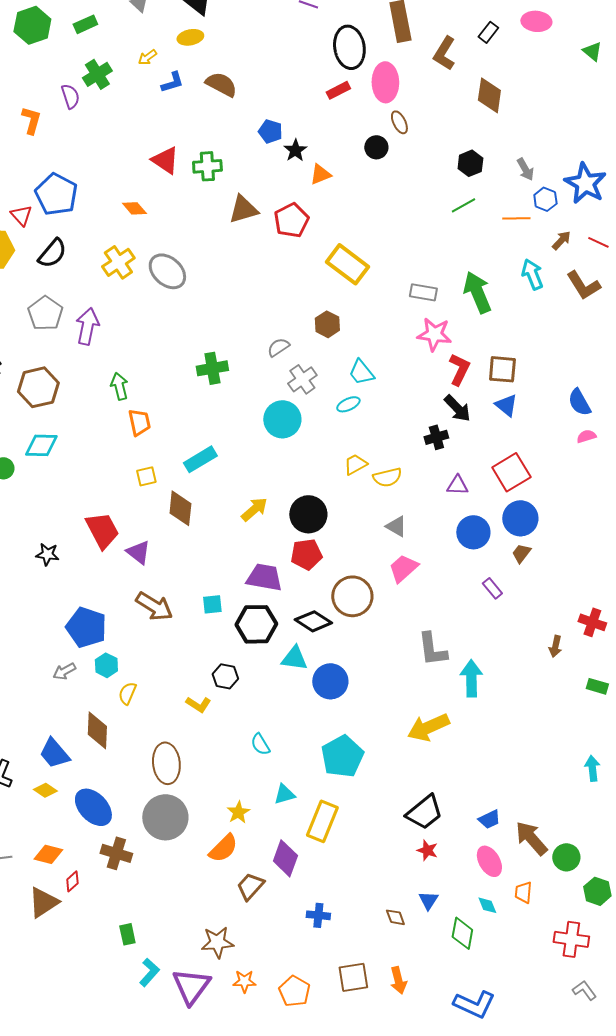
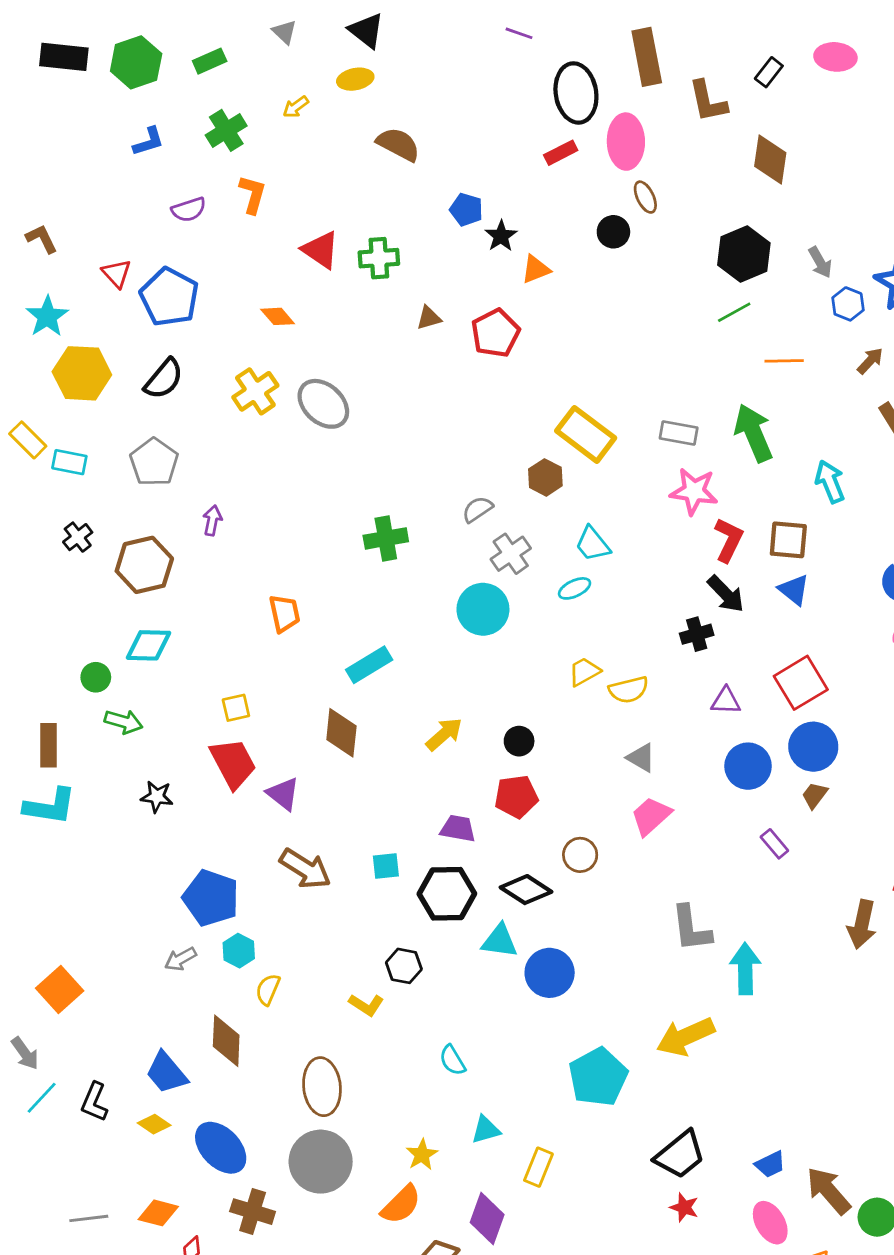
brown L-shape: (444, 53) -> (708, 101), turned -44
blue L-shape: (172, 82) -> (148, 142), moved
purple semicircle: (70, 96) -> (189, 210), moved, turned 90
orange L-shape: (31, 120) -> (253, 194), moved
black hexagon: (470, 163) -> (744, 254), size x1.5
brown triangle: (243, 209) -> (429, 318), size x0.6
red triangle: (21, 215) -> (117, 273), moved
orange line: (516, 218) -> (784, 361), moved
yellow rectangle: (347, 264) -> (586, 434), moved
cyan arrow: (532, 274) -> (830, 482), moved
purple arrow: (87, 326) -> (212, 520), moved, size x0.6
green arrow: (119, 386) -> (124, 722), moved, turned 120
yellow square: (146, 476) -> (236, 708), moved
black circle: (308, 514) -> (519, 741), size x0.6
purple trapezoid: (264, 577) -> (458, 829), size x0.7
brown circle: (352, 596) -> (580, 855), size x0.6
brown arrow: (555, 646) -> (862, 924), size x1.6
cyan pentagon: (342, 756) -> (598, 1077), moved
yellow rectangle: (322, 821) -> (538, 1167), size x0.7

